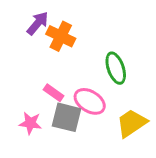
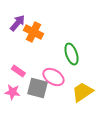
pink rectangle: (54, 93) -> (18, 71), moved

